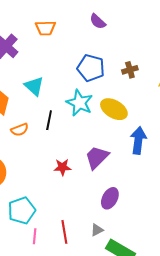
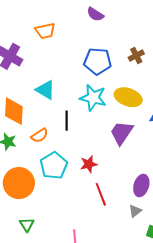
purple trapezoid: (97, 157) -> (122, 133), moved
cyan pentagon: (22, 211) -> (54, 166), moved
gray triangle: (97, 230) -> (135, 211), moved
red line: (64, 232) -> (101, 194), moved

